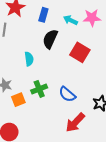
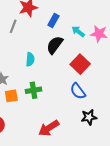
blue semicircle: (67, 94) -> (78, 91), moved
red arrow: (75, 122) -> (49, 128), moved

